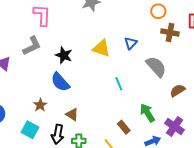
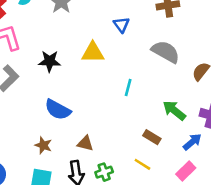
blue triangle: (131, 43) -> (121, 25), moved
black star: (64, 55) -> (50, 61), moved
cyan line: (119, 84) -> (128, 87), turned 56

